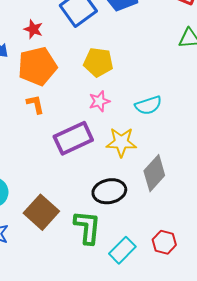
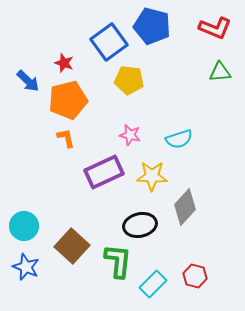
yellow pentagon: (98, 62) -> (129, 80), moved
pink star: (99, 101) -> (130, 135), turned 30

